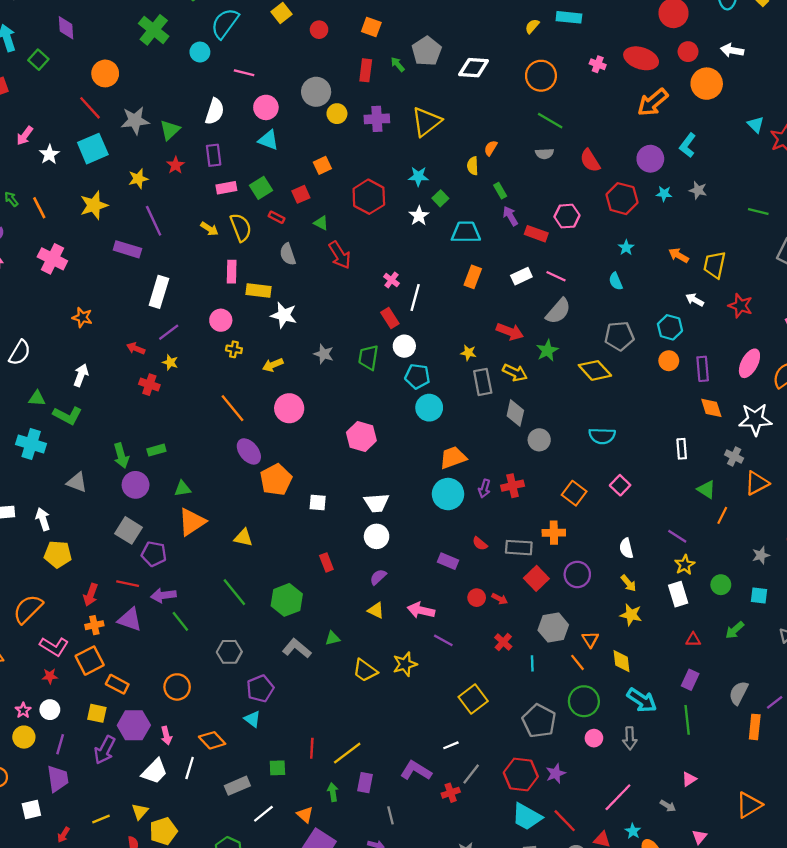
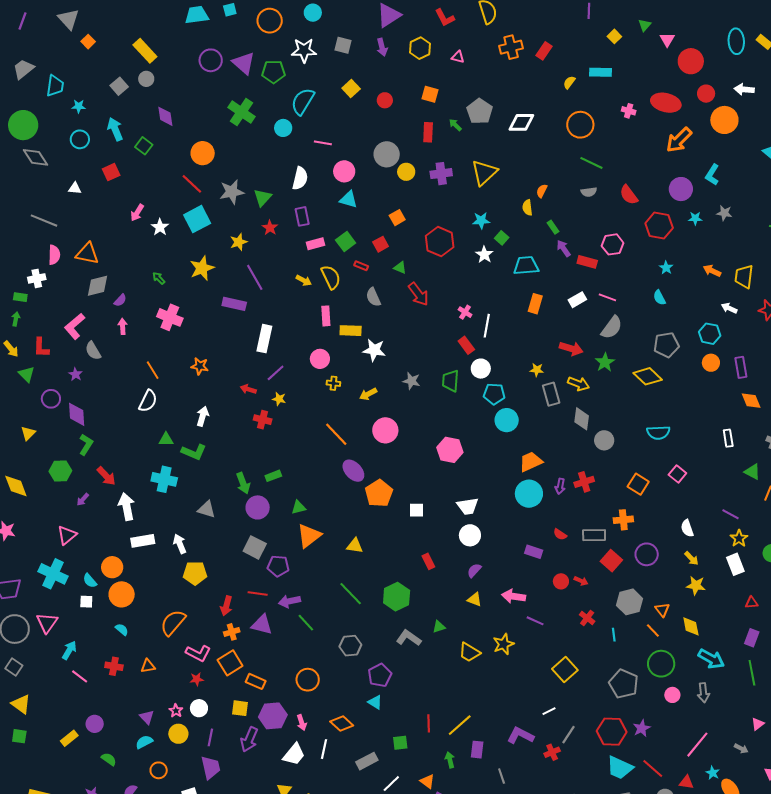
green arrow: (11, 199) -> (159, 278), moved
orange line: (39, 208) -> (153, 370), moved

